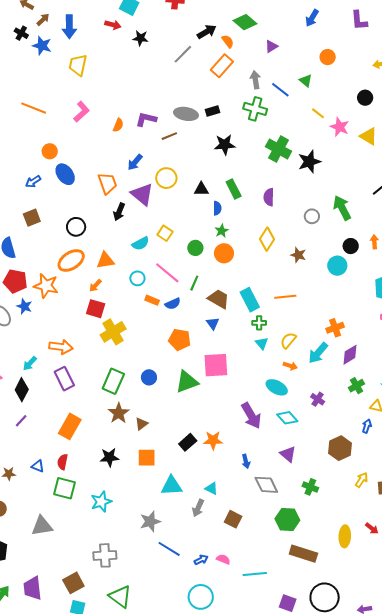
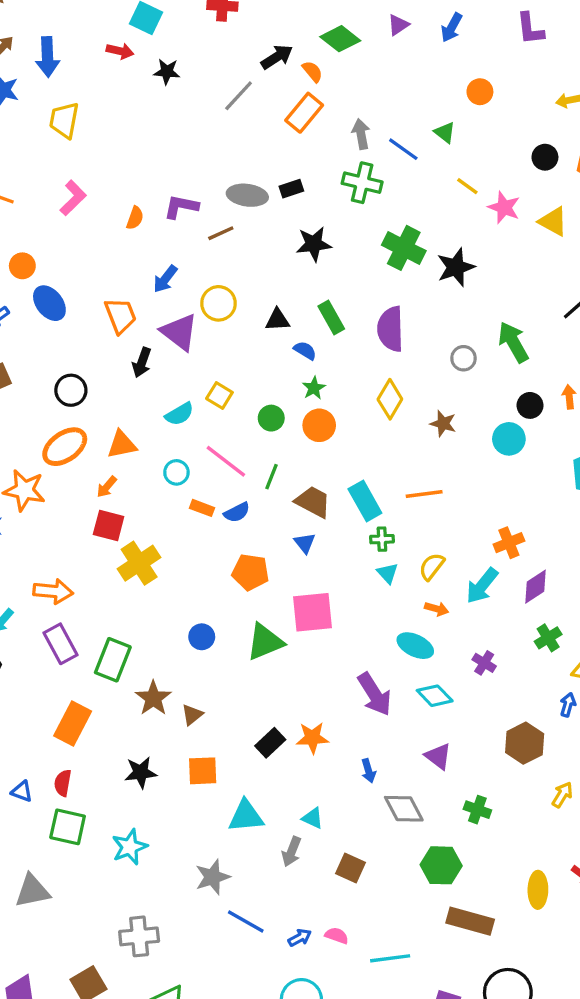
purple triangle: (271, 46) -> (398, 25), moved
purple semicircle: (269, 197) -> (391, 329), size x1.5
blue semicircle: (217, 208) -> (305, 351), turned -56
green rectangle: (113, 381) -> (113, 660), moved

